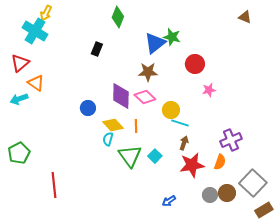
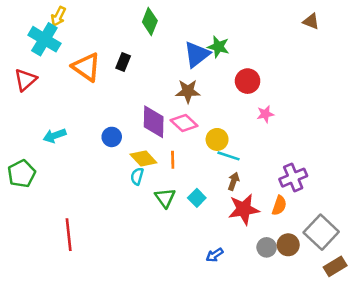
orange triangle: (36, 83) -> (86, 67), moved, size x1.4
cyan arrow: (19, 99) -> (55, 136), moved
green pentagon: (19, 153) -> (22, 174), moved
green triangle: (130, 156) -> (165, 198), size x0.7

